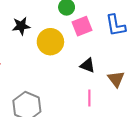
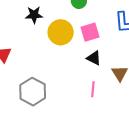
pink square: (82, 26) -> (90, 32), moved

